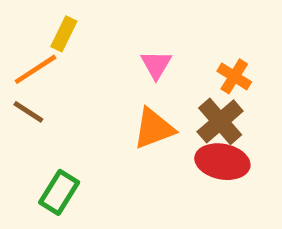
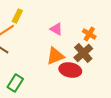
pink triangle: (156, 65) -> (56, 29), turned -32
red ellipse: (222, 162) -> (70, 70), moved

